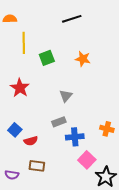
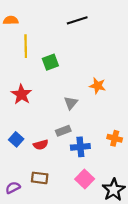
orange star: (83, 59) -> (98, 86), moved
red semicircle: (31, 141) -> (41, 145), moved
pink square: (87, 160) -> (85, 179), moved
purple semicircle: (12, 175) -> (13, 188), turned 144

